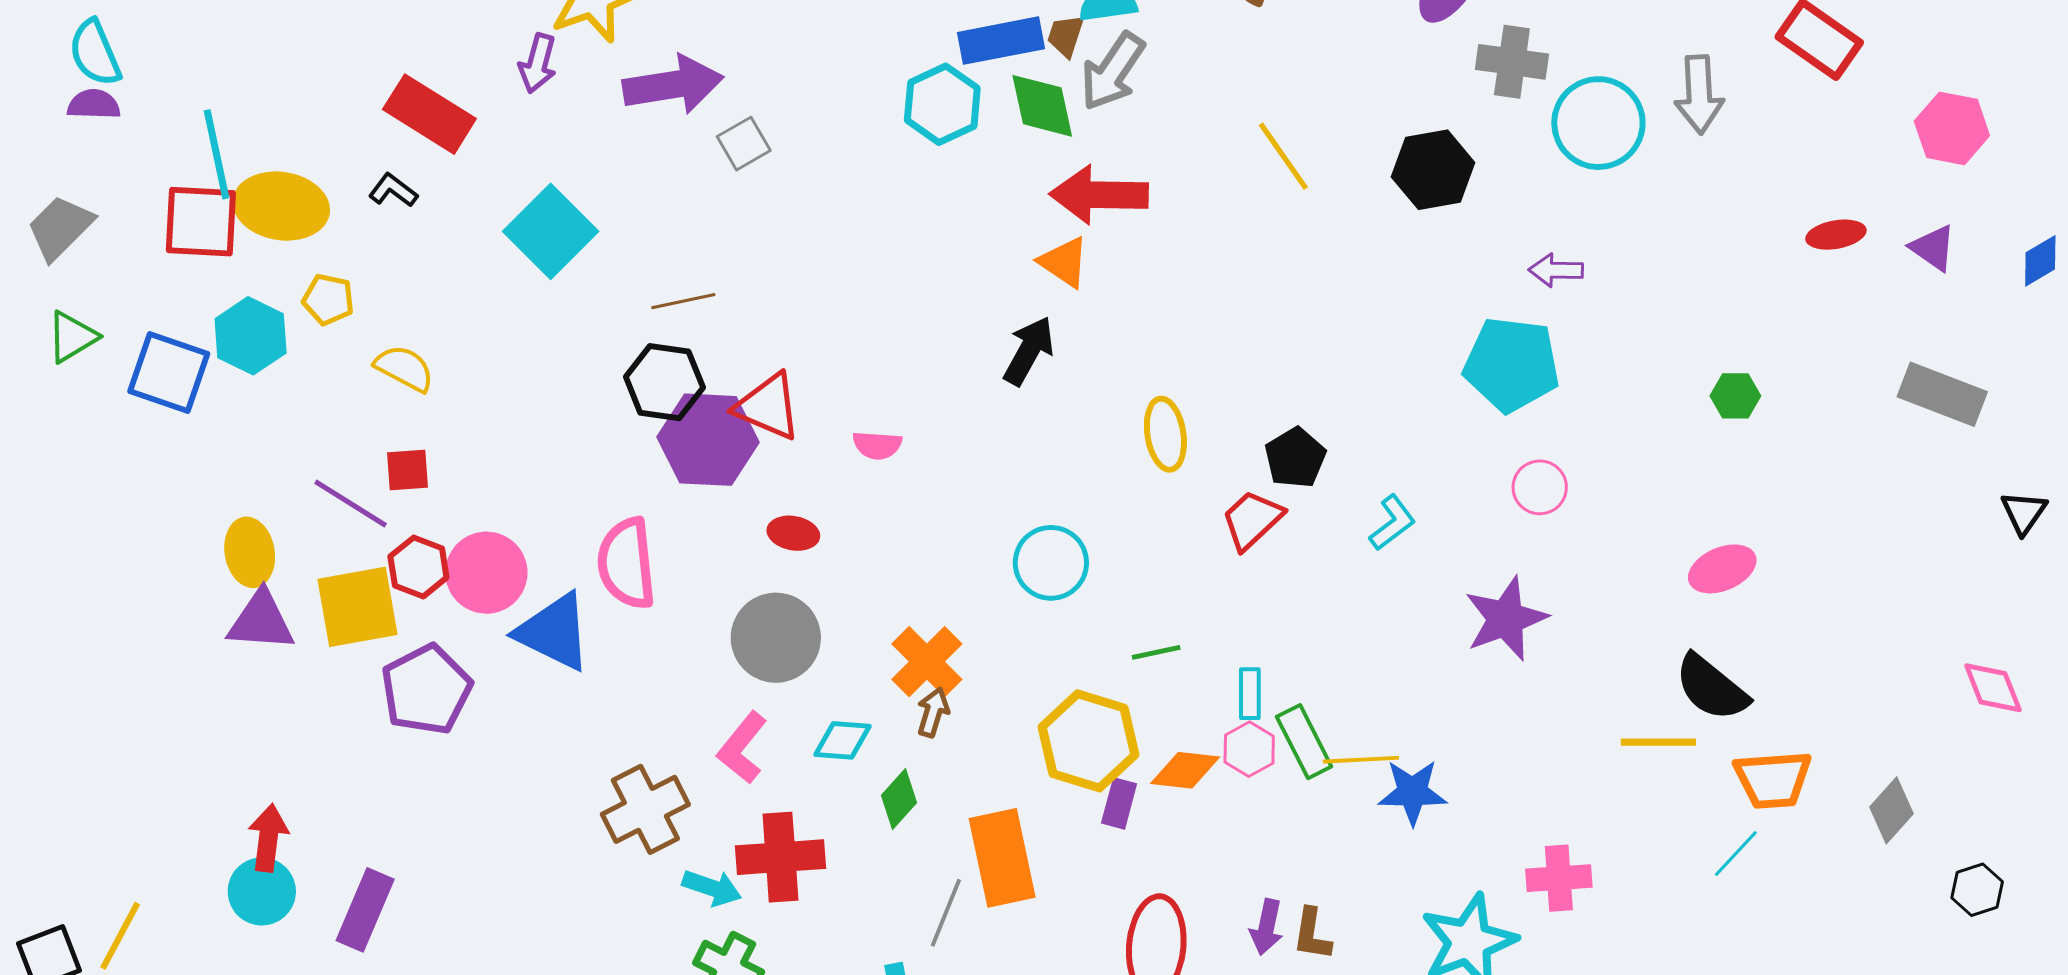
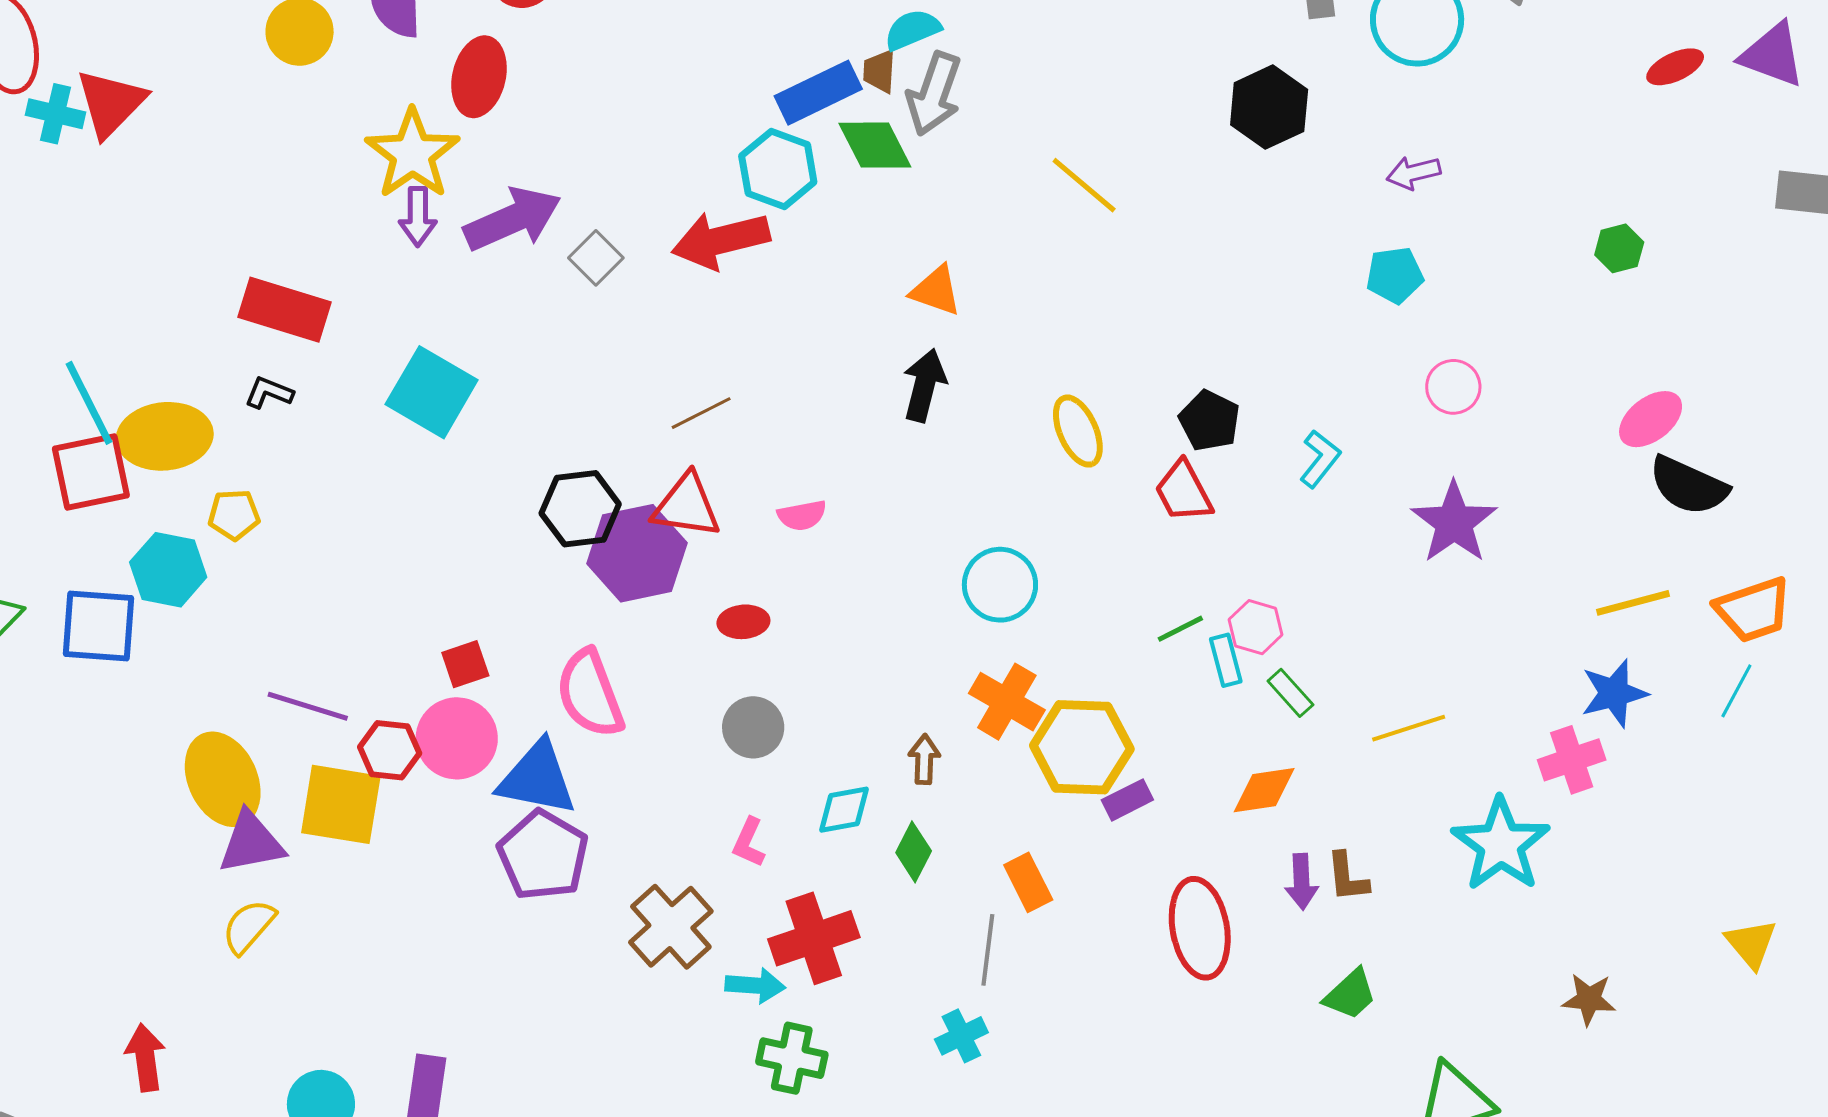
purple arrow: (538, 63) -> (418, 217), moved
yellow line: (1283, 156) -> (1084, 185), moved
red arrow: (1099, 195) -> (721, 240), moved
purple triangle: (1933, 248) -> (1772, 55), size x1.4
brown line: (683, 301) -> (701, 413), moved
cyan pentagon: (1512, 364) -> (1395, 275), size x0.6
yellow semicircle: (404, 368) -> (249, 926), moved, turned -62
red square: (407, 470) -> (465, 664), moved
red trapezoid: (1252, 520) -> (1184, 492), turned -60
yellow ellipse: (250, 552) -> (223, 779), size x1.4
yellow square: (357, 607) -> (341, 804), turned 34
gray circle: (776, 638) -> (753, 727), size x0.7
green line: (1156, 652) -> (1180, 629), moved
orange cross: (927, 662) -> (1007, 702), moved
black semicircle: (1711, 688) -> (1688, 486), moved
purple pentagon: (426, 690) -> (543, 855), moved
green rectangle: (1304, 742) -> (1290, 693), size x0.7
pink L-shape: (742, 748) -> (749, 842), size x0.7
pink hexagon: (1249, 749) -> (1256, 627), moved
yellow line: (1361, 760) -> (1409, 728), moved
orange diamond: (1185, 770) -> (1264, 790), moved
blue star: (1412, 792) -> (1614, 693), moved
purple rectangle: (1119, 803) -> (1127, 800), turned 63
red arrow: (268, 838) -> (145, 1057), moved
orange rectangle: (1002, 858) -> (1028, 882), size x0.6

